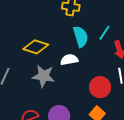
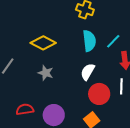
white semicircle: (69, 60) -> (88, 72), moved, turned -60
gray star: (44, 76) -> (46, 73), size x0.7

